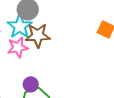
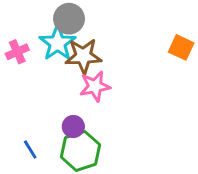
pink star: (18, 47) -> (95, 86), moved

